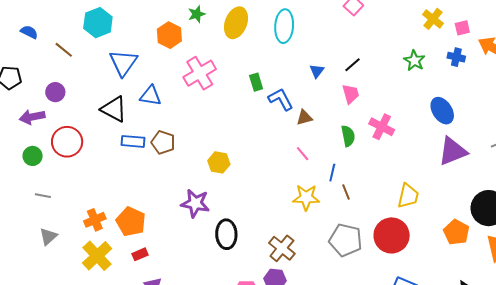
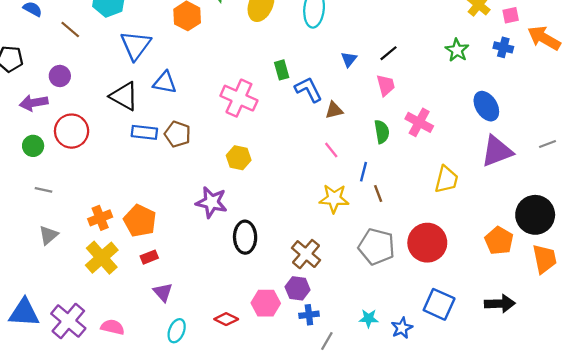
pink cross: (200, 73) -> (239, 98), moved, turned -36
yellow trapezoid: (408, 196) -> (446, 179), moved

